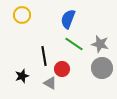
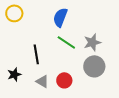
gray star: (100, 44) -> (92, 42), turned -30
red circle: (62, 69) -> (64, 80), moved

